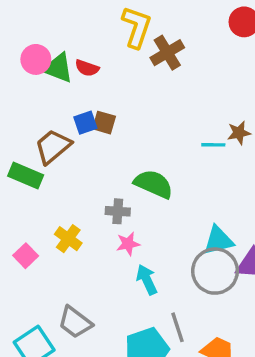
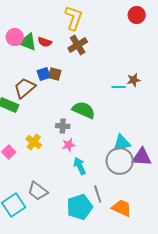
brown cross: (167, 53) -> (78, 45), moved

